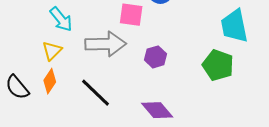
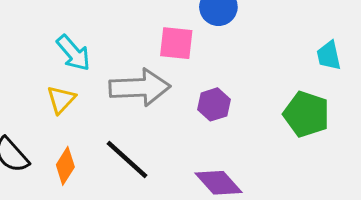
cyan trapezoid: (234, 26) -> (329, 56), size x0.6
orange diamond: (50, 81) -> (65, 166), moved

